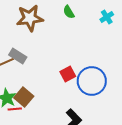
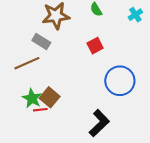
gray rectangle: (18, 56) -> (41, 42), moved
red square: (68, 74) -> (95, 46), moved

